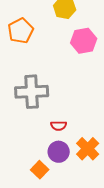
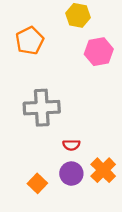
orange square: (40, 170) -> (37, 183), moved

